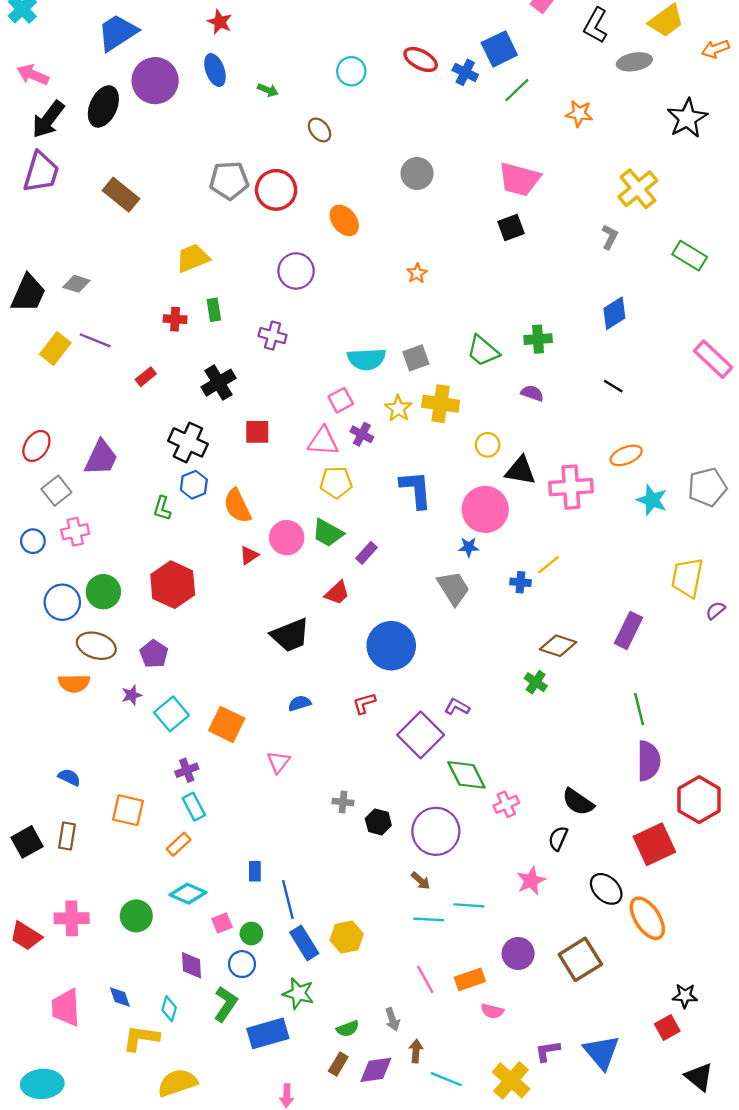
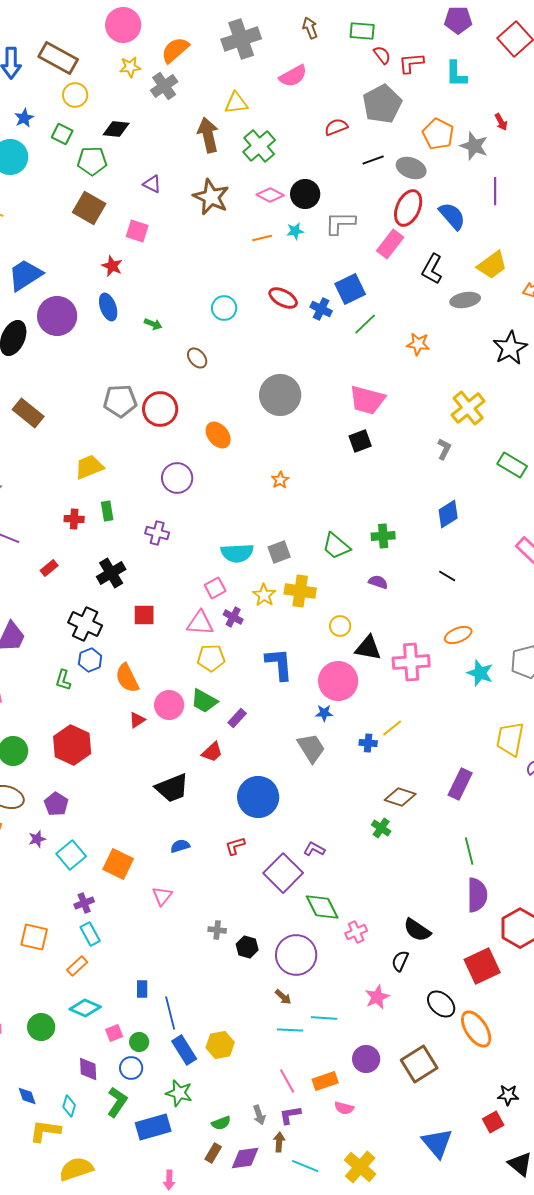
gray circle: (417, 173) -> (280, 395), size x1.5
purple L-shape: (547, 1051) -> (290, 1115), moved

